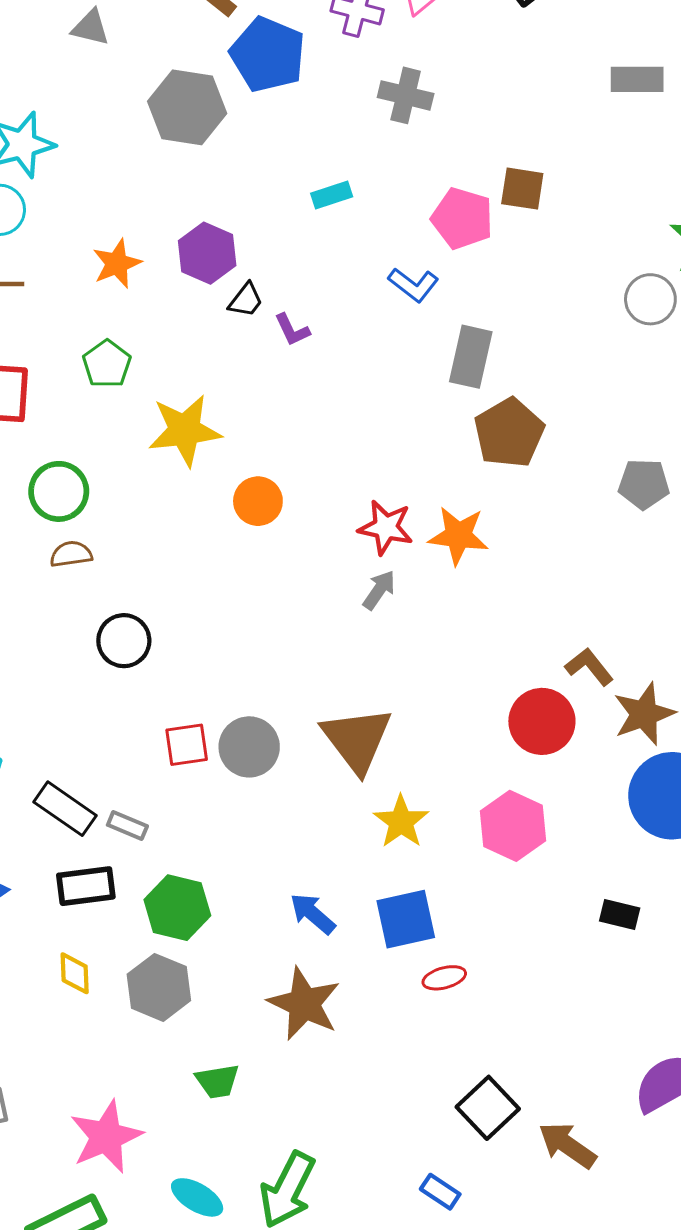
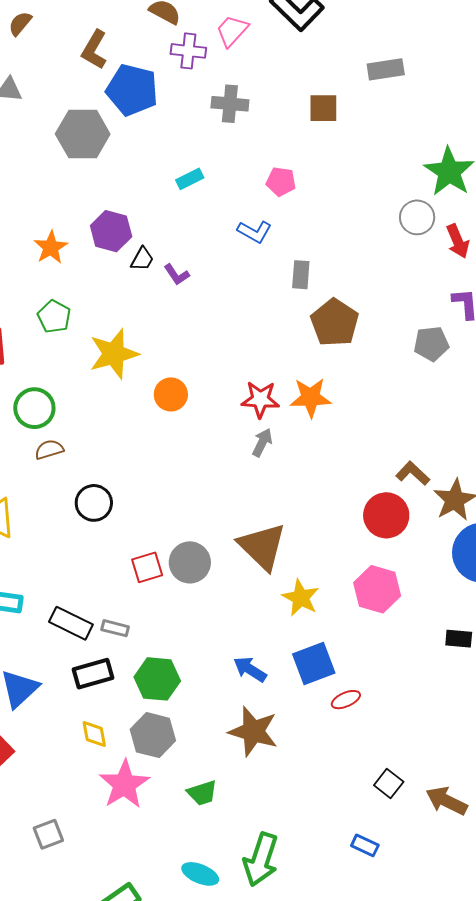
brown square: (522, 189) -> (323, 108), moved
pink pentagon: (462, 218) -> (281, 182), size x0.7
gray rectangle: (471, 357) -> (301, 275), size x0.7
black square: (488, 1108) -> (389, 784), size x0.7
pink star: (106, 1137) -> (124, 784), moved

